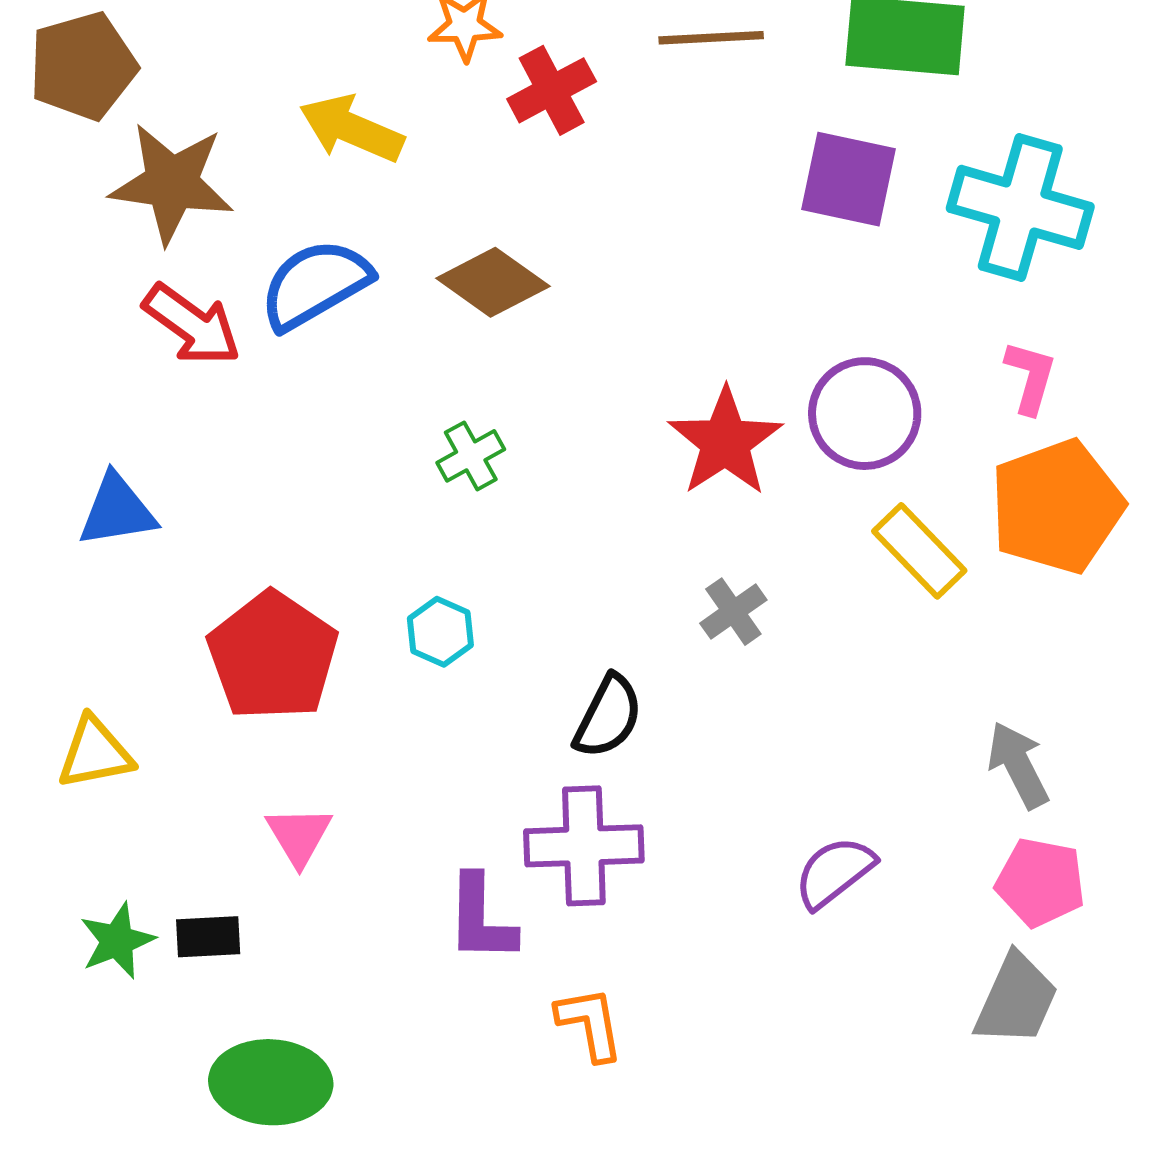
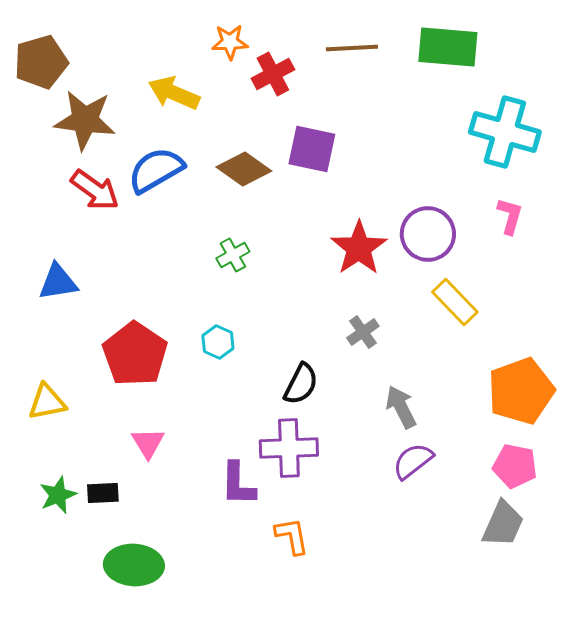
purple square: (849, 179) -> (312, 149), moved
orange pentagon: (1057, 506) -> (521, 391), moved
gray arrow: (1018, 765) -> (401, 407), moved

